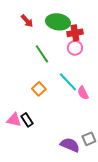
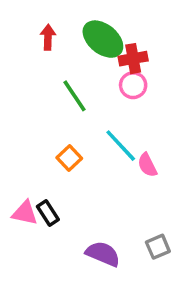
red arrow: (27, 21) -> (48, 37), turned -136
green ellipse: (58, 22) -> (103, 39), turned 30
purple semicircle: (70, 145) -> (103, 254), moved

